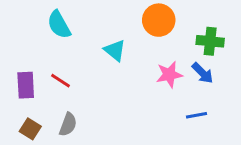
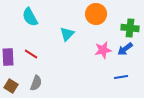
cyan triangle: (115, 50) -> (67, 34), turned 35
blue arrow: (203, 73) -> (125, 49), turned 98

